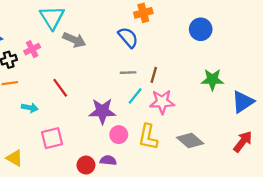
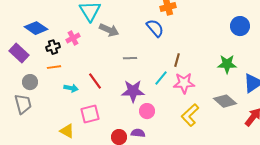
blue circle: (201, 29) -> (240, 26), moved
gray line: (128, 73) -> (130, 58), moved
red line: (60, 88) -> (95, 81), moved
yellow L-shape: (148, 137) -> (190, 115), moved, turned 35
gray diamond: (190, 140) -> (225, 101), moved
yellow triangle: (15, 158) -> (67, 131), moved

